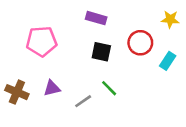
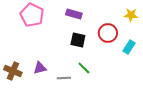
pink pentagon: (42, 41) -> (32, 15), moved, turned 30
gray line: (83, 101) -> (64, 78), turned 32

